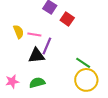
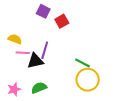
red square: (67, 19) -> (62, 21), turned 32
yellow semicircle: (19, 32) -> (15, 39), turned -40
pink line: (34, 34) -> (23, 53), moved

